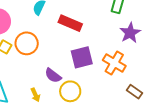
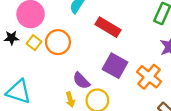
purple square: (82, 57) -> (115, 66), turned 35
yellow arrow: (35, 95) -> (70, 100), moved

